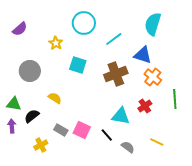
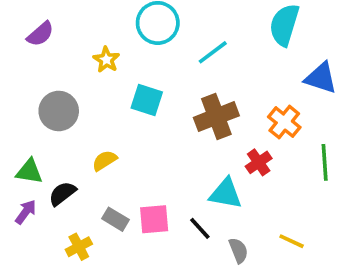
blue triangle: (143, 55) -> (321, 78), moved
yellow semicircle: (55, 98) -> (105, 161), turned -64
red cross: (145, 106) -> (259, 162), moved
purple arrow: (12, 126) -> (26, 212), turned 40
pink square: (82, 130) -> (154, 219), turned -30
gray semicircle: (128, 147) -> (238, 250), turned 32

